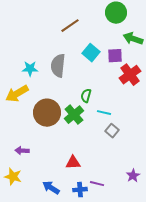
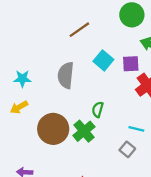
cyan star: (30, 69) -> (22, 79), moved
yellow arrow: (17, 94) -> (19, 107), size x0.7
cyan line: (104, 113) -> (136, 129), moved

